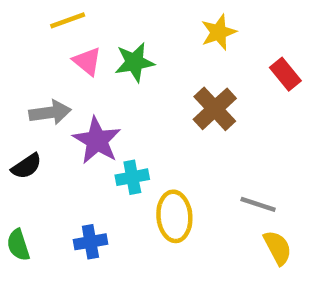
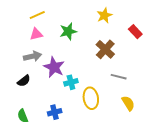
pink triangle: (87, 61) -> (36, 34), moved, turned -48
gray line: (258, 204) -> (119, 77), moved
yellow semicircle: (278, 248) -> (128, 103), moved

